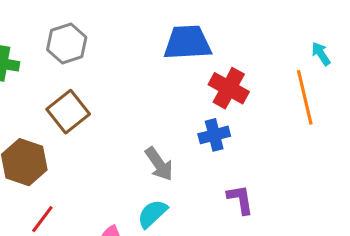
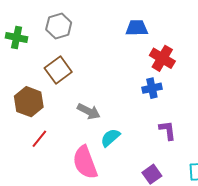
blue trapezoid: (187, 43) -> (137, 28), size x0.7
gray arrow: (159, 164) -> (89, 111), moved, turned -30

